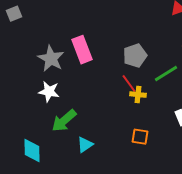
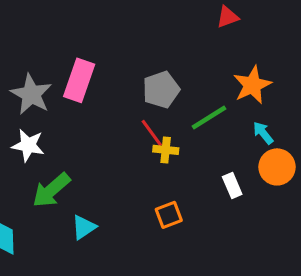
pink rectangle: (82, 50) -> (79, 80), turned 40
orange square: (140, 137) -> (169, 215), turned -30

